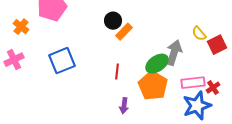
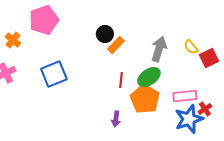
gray arrow: (174, 53) -> (159, 49), moved
red line: (117, 72) -> (121, 80), moved
red cross: (213, 88) -> (205, 109), moved

